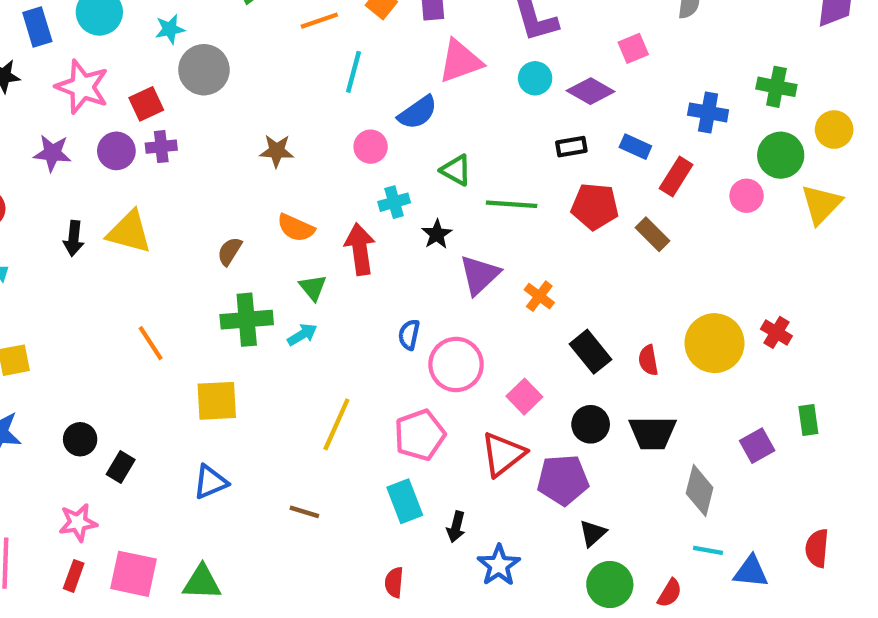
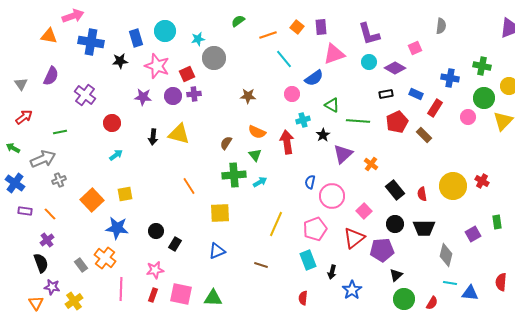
cyan line: (353, 72) -> (284, 59), turned -54
red pentagon: (595, 206) -> (397, 122), turned -30
green triangle: (313, 288) -> (255, 155), moved

